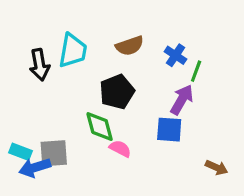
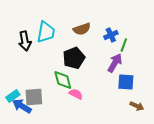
blue cross: (175, 55) -> (111, 35), turned 32
blue square: (169, 130) -> (126, 82), moved
cyan rectangle: (21, 152) -> (13, 96), turned -56
blue arrow: (35, 168) -> (22, 106), turned 48

